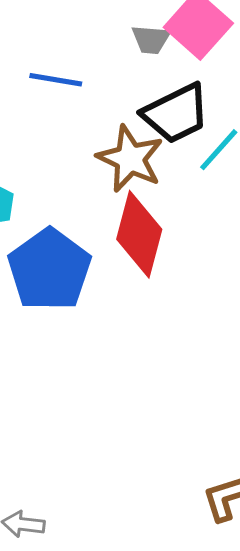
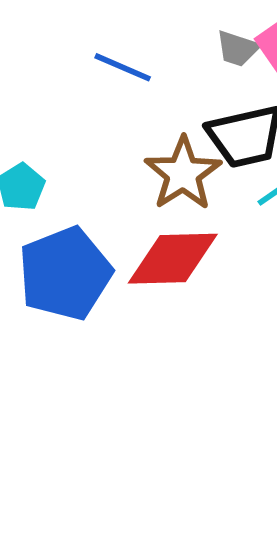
red diamond: (139, 234) -> (173, 259), turned 60

